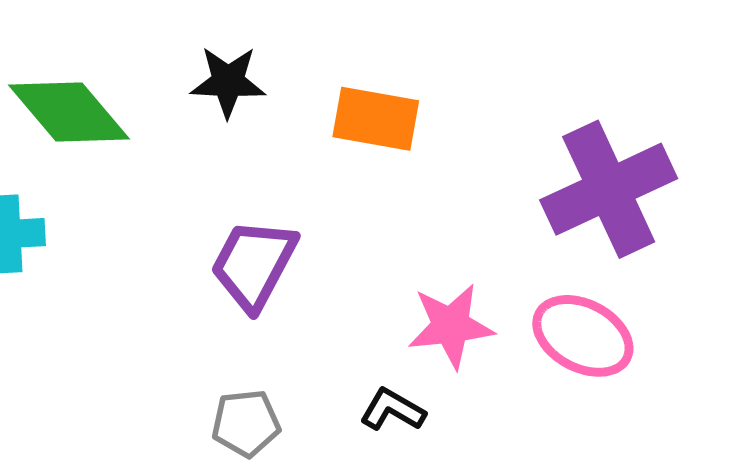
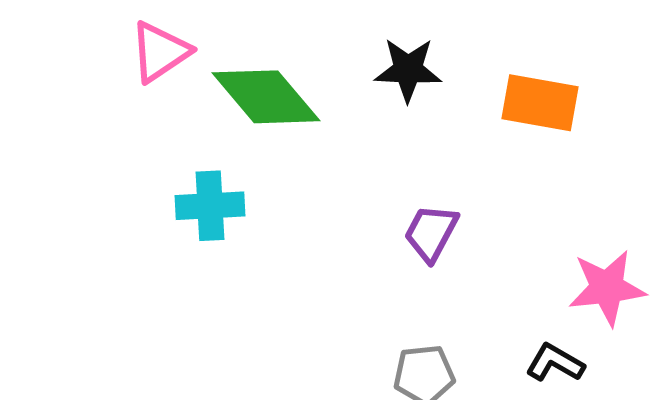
purple trapezoid: (254, 264) -> (431, 233), size x0.7

